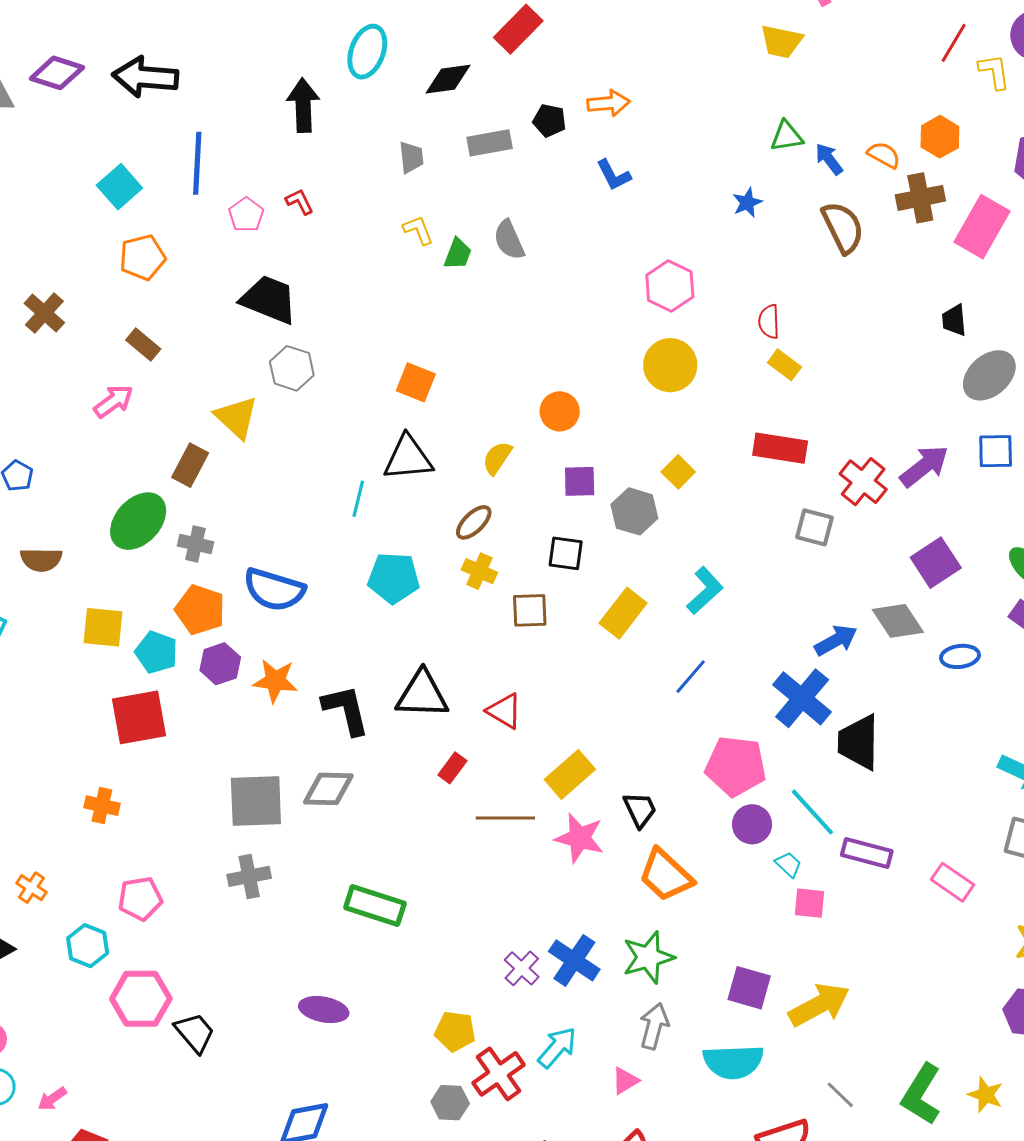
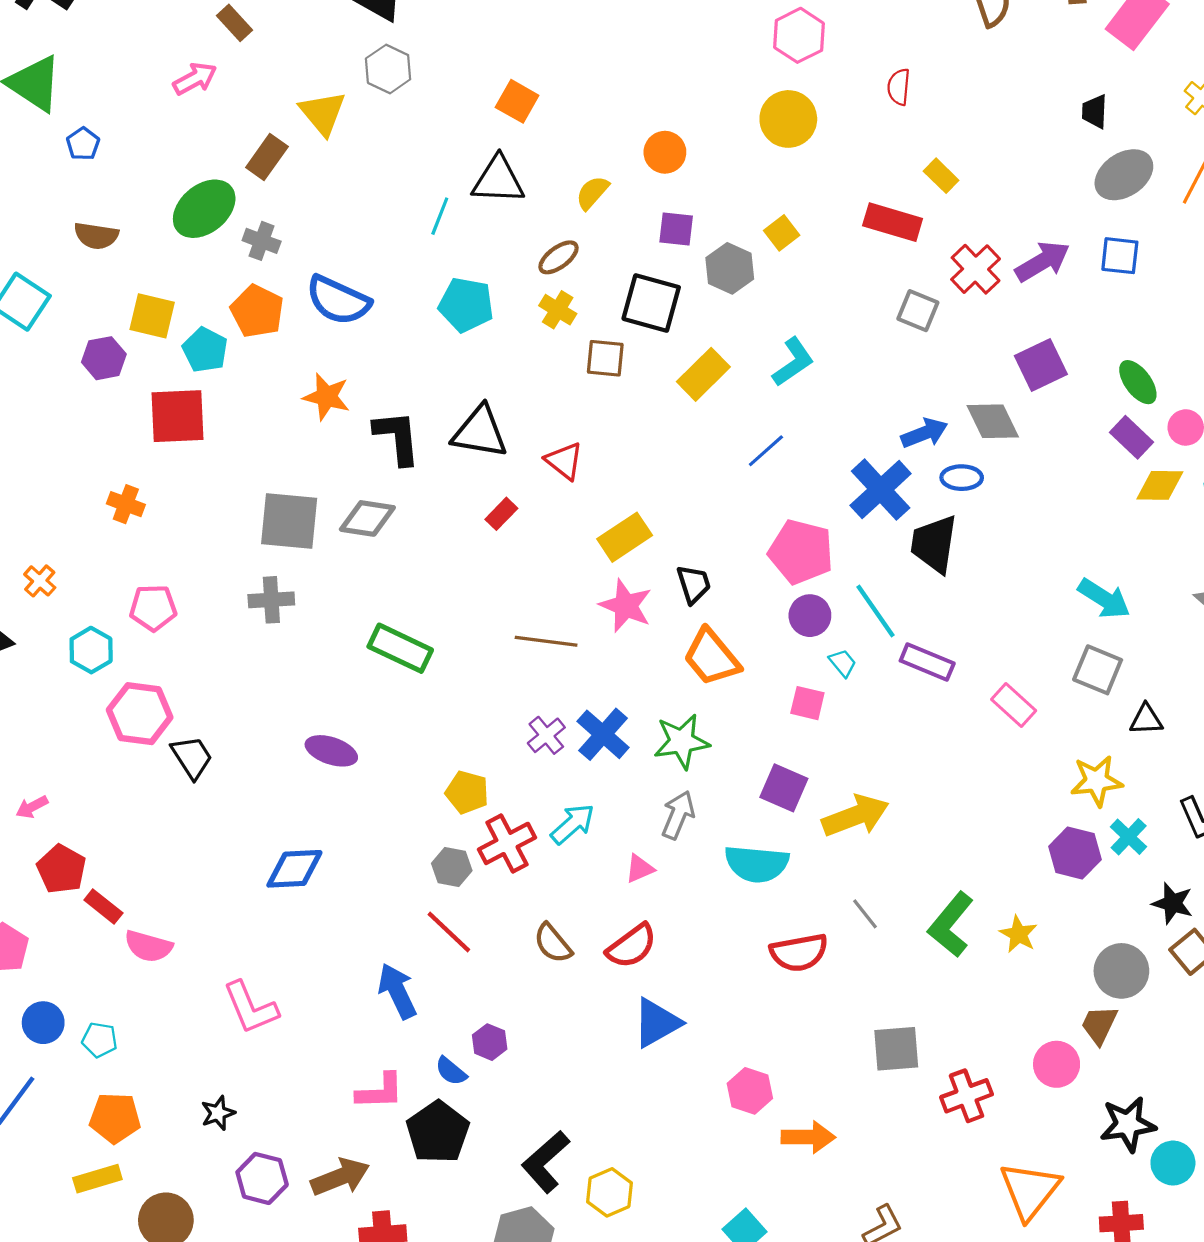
yellow rectangle: (784, 365) -> (941, 176), moved
black square: (566, 553) -> (651, 303), size x1.5
blue ellipse: (960, 656) -> (962, 478), moved
purple hexagon: (220, 664) -> (104, 358), moved
brown line: (505, 818) -> (546, 641), moved
pink square: (809, 903) -> (807, 703), moved

